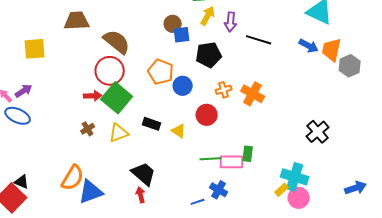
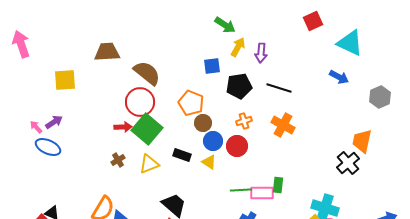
brown circle: (173, 24) -> (203, 123), moved
black line: (259, 40) -> (279, 88), moved
orange trapezoid: (332, 50) -> (362, 141), moved
blue circle: (183, 86) -> (213, 141), moved
orange cross: (224, 90) -> (244, 121), moved

